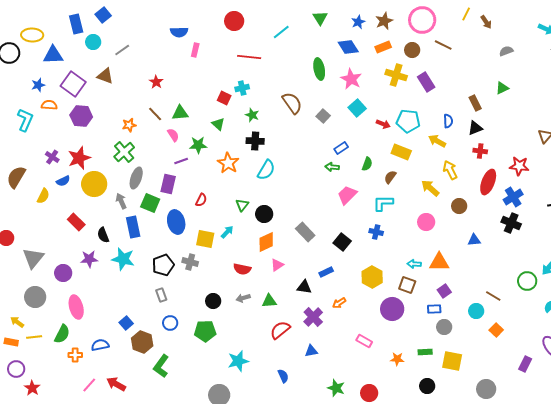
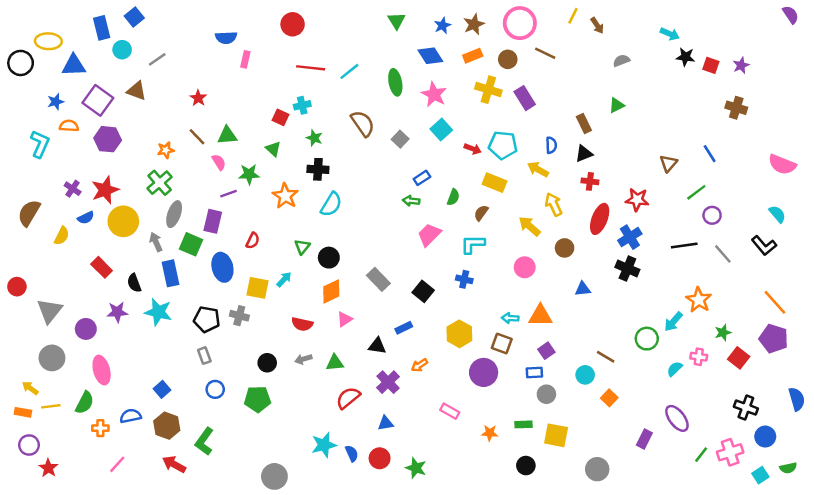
cyan line: (281, 32) -> (349, 71), moved
black pentagon: (163, 265) -> (207, 319), turned 30
brown hexagon: (142, 342) -> (167, 426), moved
cyan star: (238, 361) -> (324, 445), moved
red arrow: (116, 384) -> (174, 464), moved
red circle: (369, 393) -> (380, 458), moved

